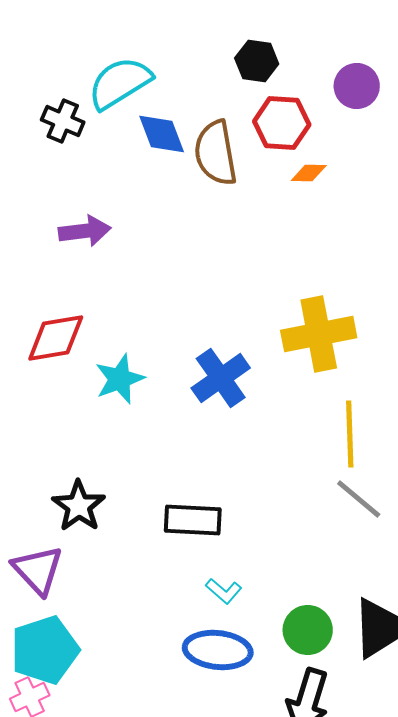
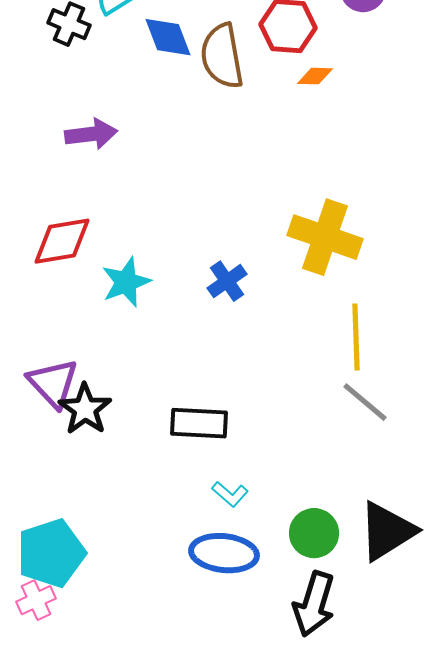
yellow cross: (319, 334) -> (325, 237), turned 30
blue cross: (221, 378) -> (227, 281), size x0.7
purple triangle: (38, 570) -> (53, 383), moved

